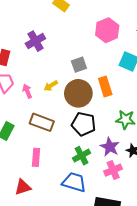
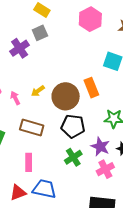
pink hexagon: (107, 30) -> (90, 19), moved
gray square: (79, 65) -> (40, 33), moved
blue trapezoid: (74, 182) -> (44, 189), moved

